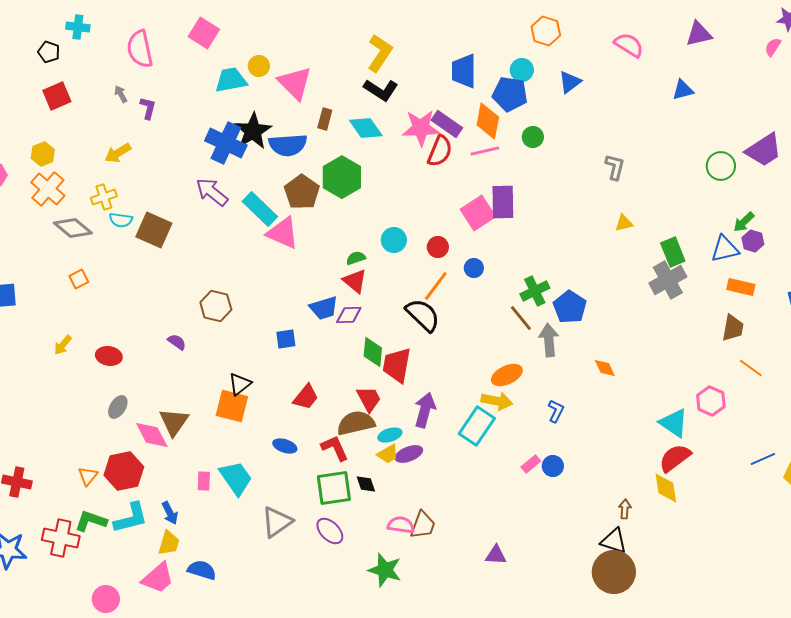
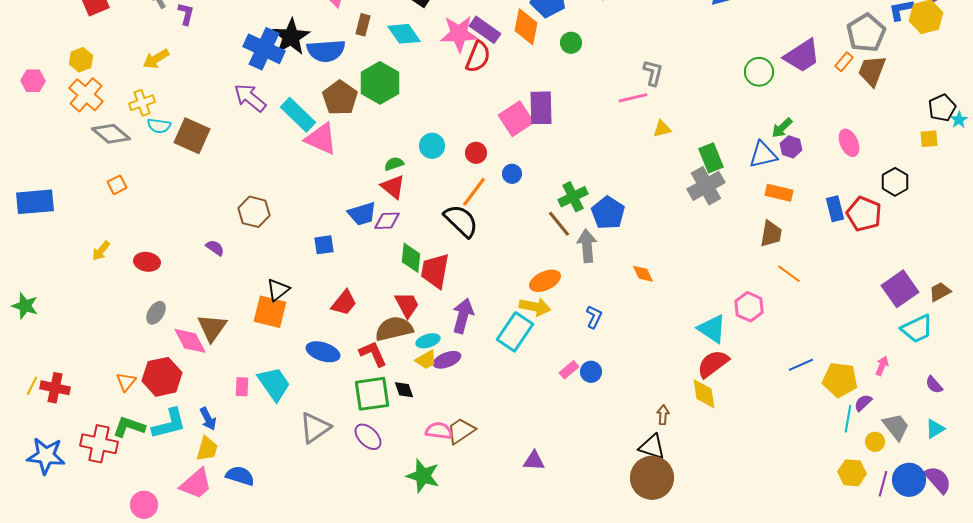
pink line: (485, 151) -> (633, 98), moved
blue ellipse: (285, 446) -> (323, 352), size x1.4
brown trapezoid: (423, 525) -> (461, 431), turned -144

